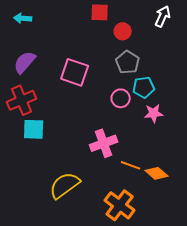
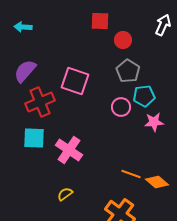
red cross: (22, 100) -> (40, 102), moved
pink cross: (104, 143) -> (69, 150), moved, turned -36
yellow semicircle: (65, 185) -> (65, 194), size x0.5

